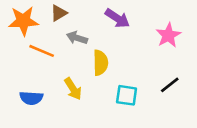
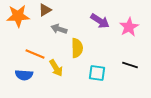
purple arrow: (117, 18) -> (100, 21), moved
orange line: (42, 51) -> (35, 54), moved
black line: (170, 85) -> (130, 65), turned 56

